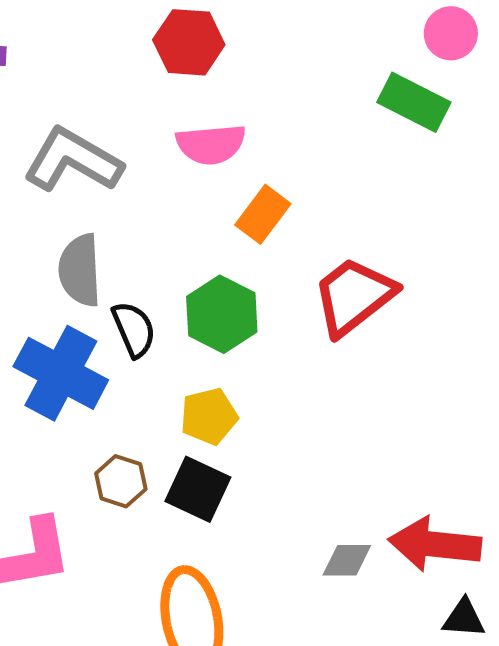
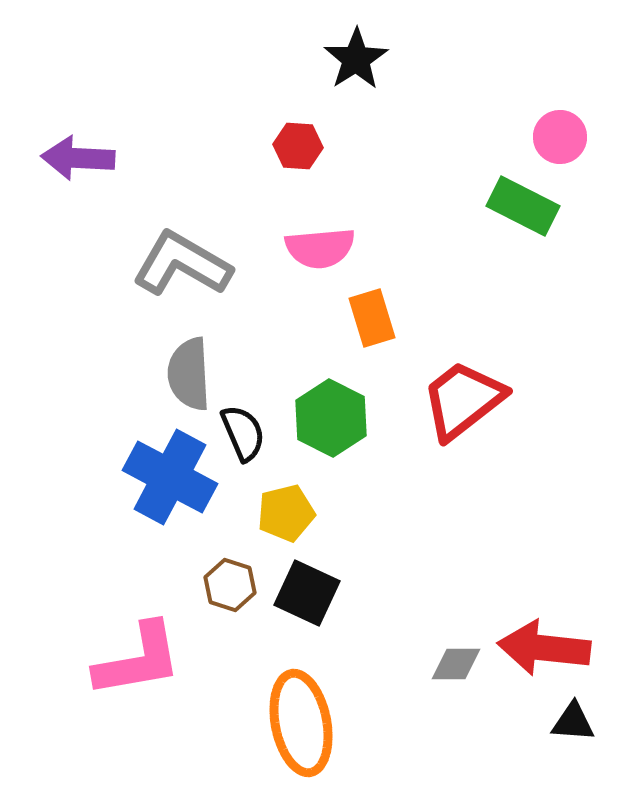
red hexagon: (189, 42) -> (298, 146), size x0.7
orange rectangle: (263, 214) -> (372, 318), turned -54
yellow pentagon: (209, 416) -> (286, 513), moved

